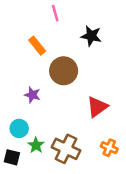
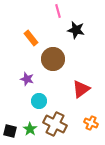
pink line: (55, 13) -> (58, 11), moved
cyan circle: (19, 128) -> (39, 101), moved
green star: (36, 145) -> (30, 129), moved

